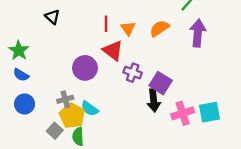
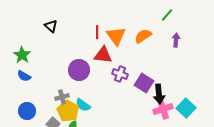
orange triangle: (128, 28) -> (116, 36), size x1.5
purple arrow: (198, 33) -> (176, 40), size x0.6
red triangle: (113, 50) -> (103, 55), turned -30
black arrow: (154, 100) -> (159, 94), moved
blue circle: (25, 104) -> (27, 111), moved
cyan square: (209, 112) -> (186, 108), turned -36

